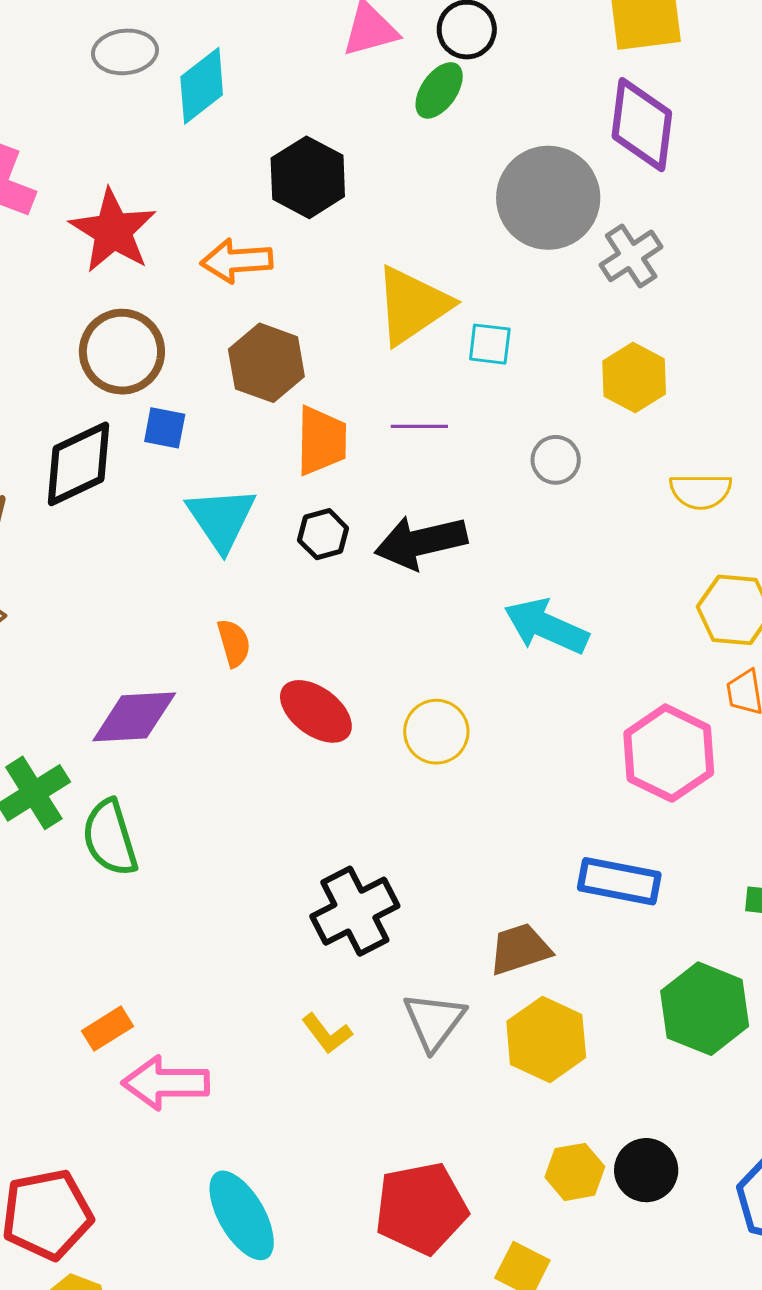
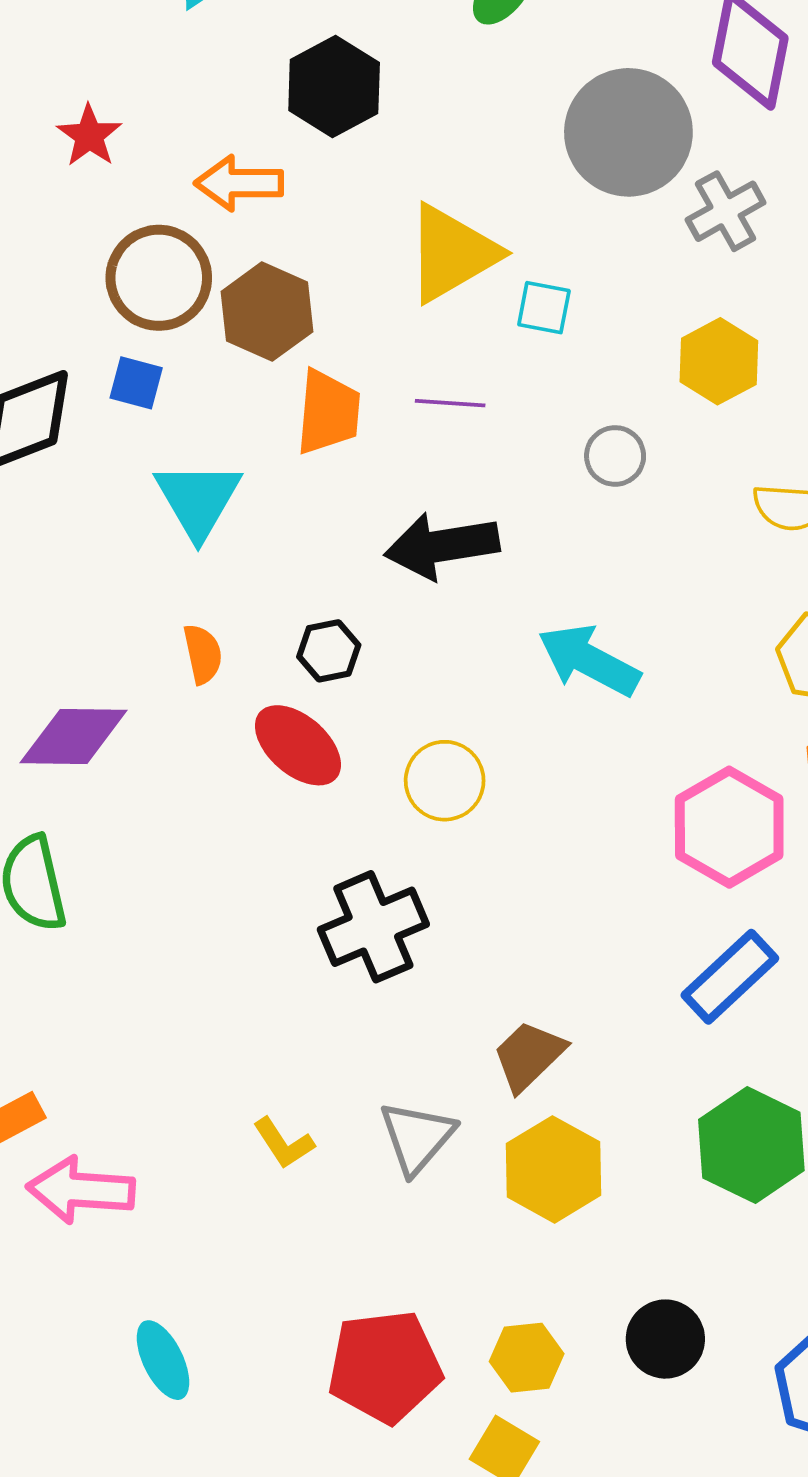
red star: (113, 231) -> (89, 136), size x0.6
brown circle: (122, 352) -> (159, 278), moved
black hexagon: (323, 534) -> (329, 651), moved
blue rectangle: (619, 881) -> (730, 977), moved, turned -58
black cross: (355, 911) -> (373, 927), moved
brown trapezoid: (520, 949) -> (529, 1056), turned -30
yellow hexagon: (575, 1172) -> (527, 1358), moved
cyan ellipse: (242, 1215) -> (163, 1360), size x0.7

